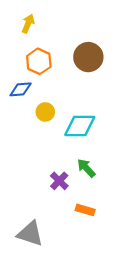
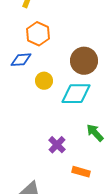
brown circle: (88, 57) -> (84, 61), moved
green arrow: (86, 168) -> (95, 133), moved

